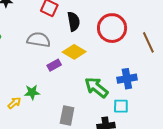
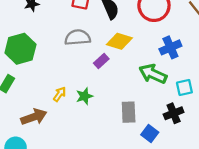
blue cross: (127, 79) -> (170, 47), moved
yellow arrow: (14, 103) -> (60, 94), moved

